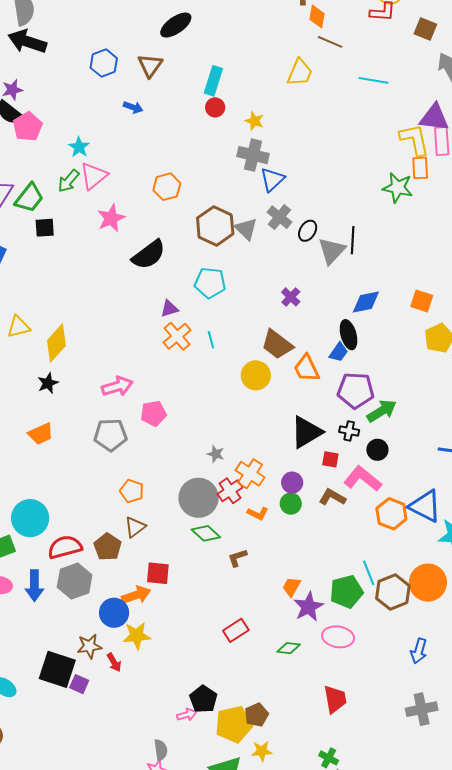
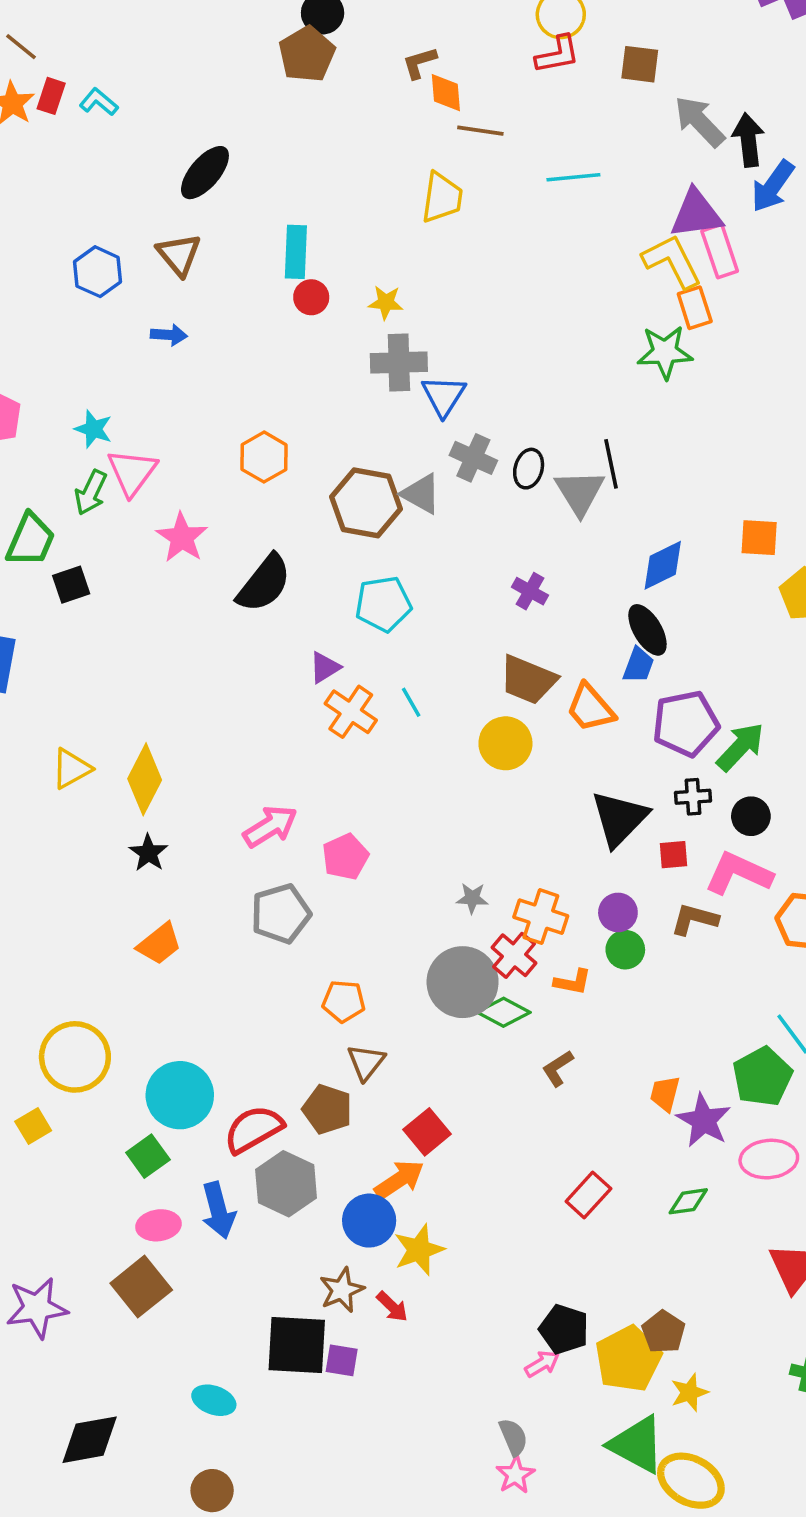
green diamond: (206, 533) -> (503, 1012), moved
red square: (158, 573) -> (427, 1132), turned -30

